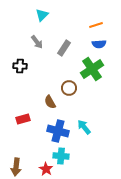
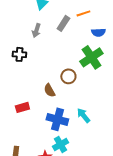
orange line: (96, 25) -> (83, 13), moved
gray arrow: (37, 42) -> (36, 30), turned 56
gray rectangle: (64, 48) -> (63, 23), moved
cyan cross: (61, 156) -> (60, 144), turned -35

